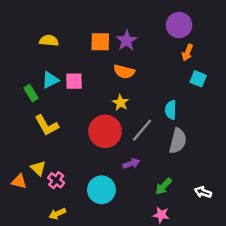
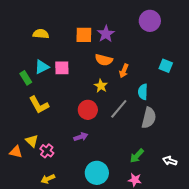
orange arrow: (187, 53) -> (124, 71), moved
red circle: (105, 131) -> (88, 110), size x0.7
purple arrow: (131, 164) -> (81, 137), moved
cyan circle: (101, 190) -> (97, 173), moved

